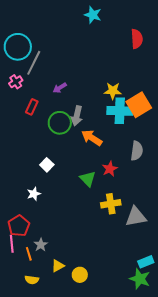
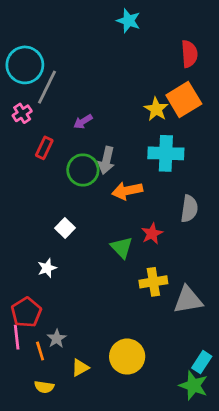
yellow star: (113, 91) -> (156, 109), moved, turned 30
orange square: (139, 105) -> (184, 99), moved
orange arrow: (92, 138) -> (127, 191), turned -45
cyan rectangle: (146, 262) -> (202, 362), turned -35
yellow circle: (80, 275) -> (127, 357), moved, size x1.6

